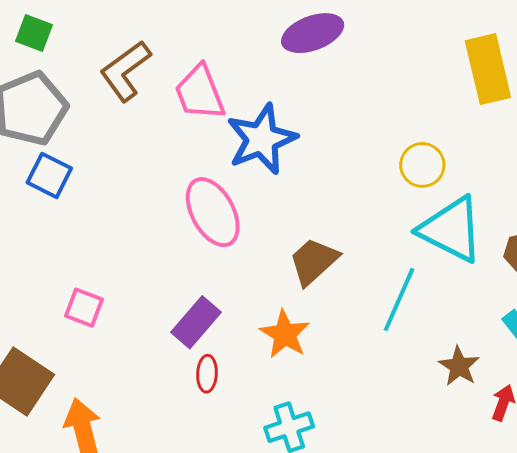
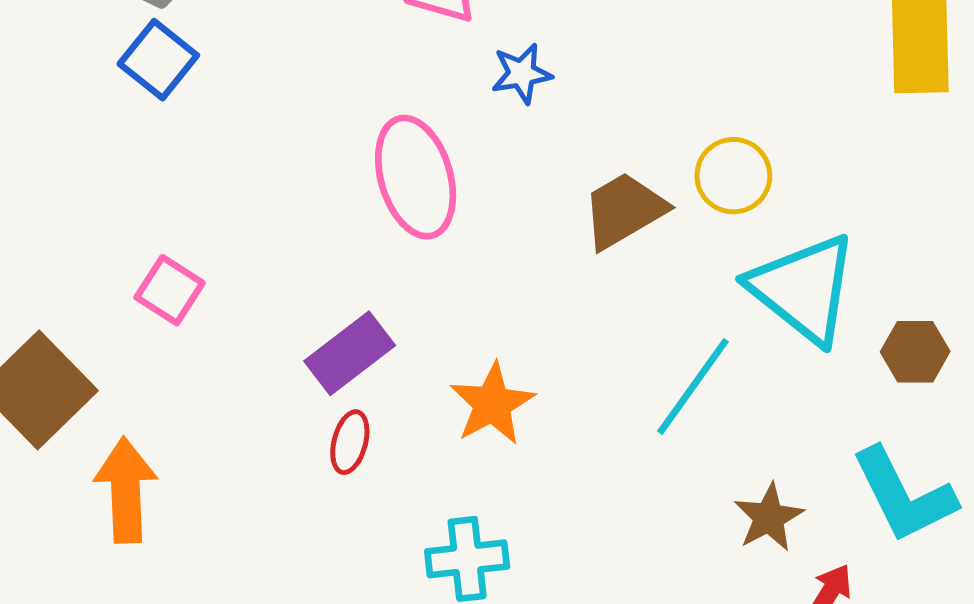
blue star: (262, 139) -> (522, 74), size x0.5
yellow circle: (422, 165) -> (733, 176), moved
brown trapezoid: (314, 261) -> (624, 210), moved

